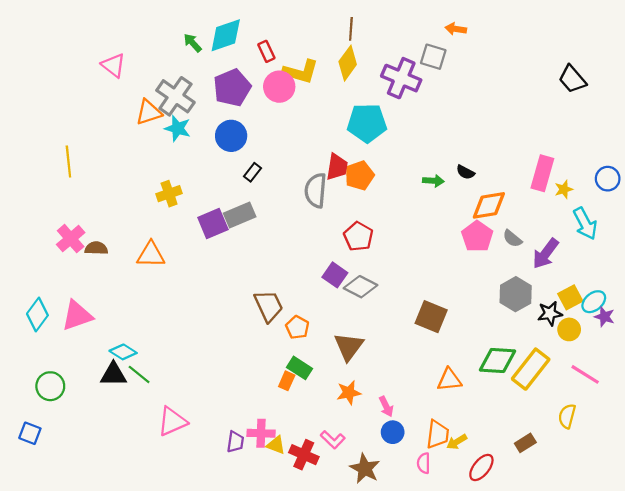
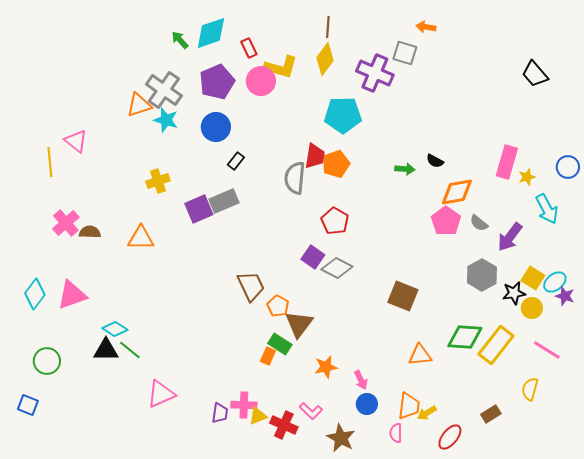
pink triangle: (113, 65) -> (76, 141), moved
yellow line: (68, 162) -> (50, 162), moved
yellow square: (570, 297) -> (533, 278), turned -30
brown triangle: (349, 347) -> (299, 324), moved
yellow triangle: (276, 445) -> (258, 416), turned -42

